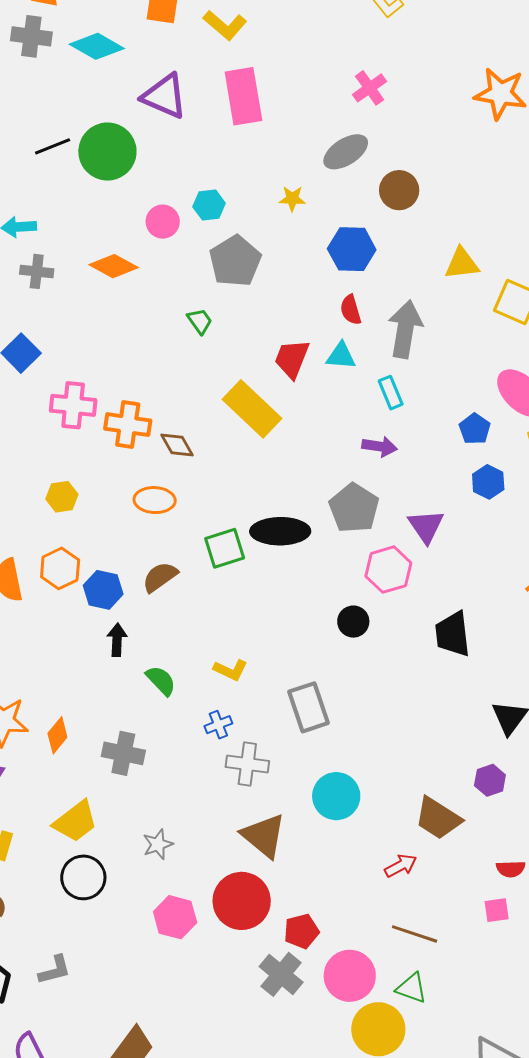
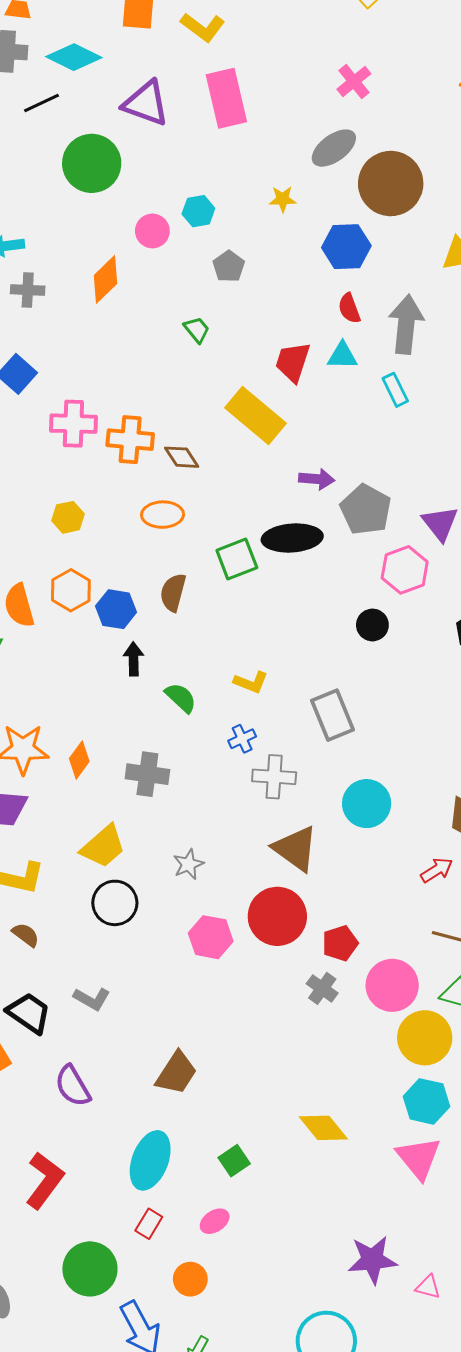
black line: (53, 146) -> (42, 103), moved
brown circle: (399, 190) -> (391, 184), size x1.6
gray pentagon: (235, 261) -> (229, 266), size x0.6
orange diamond: (114, 266) -> (106, 279), turned -69
purple arrow: (380, 446) -> (317, 479), moved
brown semicircle: (160, 577) -> (173, 592), turned -36
gray L-shape: (55, 970) -> (92, 999), turned 48
gray cross: (281, 974) -> (322, 988), size x0.7

